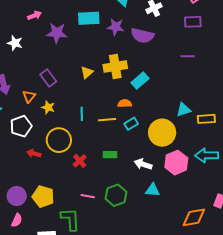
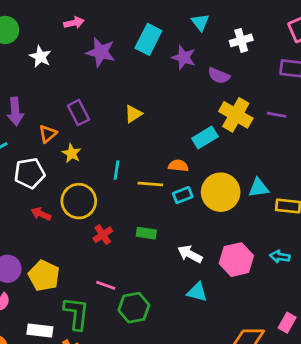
cyan rectangle: (89, 18) -> (148, 39), turned -70
purple semicircle: (142, 36) -> (219, 76), size x0.7
yellow cross: (115, 67) -> (236, 115), moved, turned 30
yellow circle: (162, 133) -> (221, 192), moved
cyan arrow: (207, 155) -> (280, 257), size x0.6
green hexagon: (116, 195) -> (134, 308), moved

